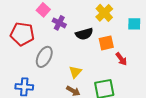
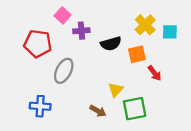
yellow cross: (104, 13) -> (145, 25), moved
purple cross: (59, 23) -> (81, 31), turned -32
yellow triangle: (75, 72) -> (116, 90), moved

